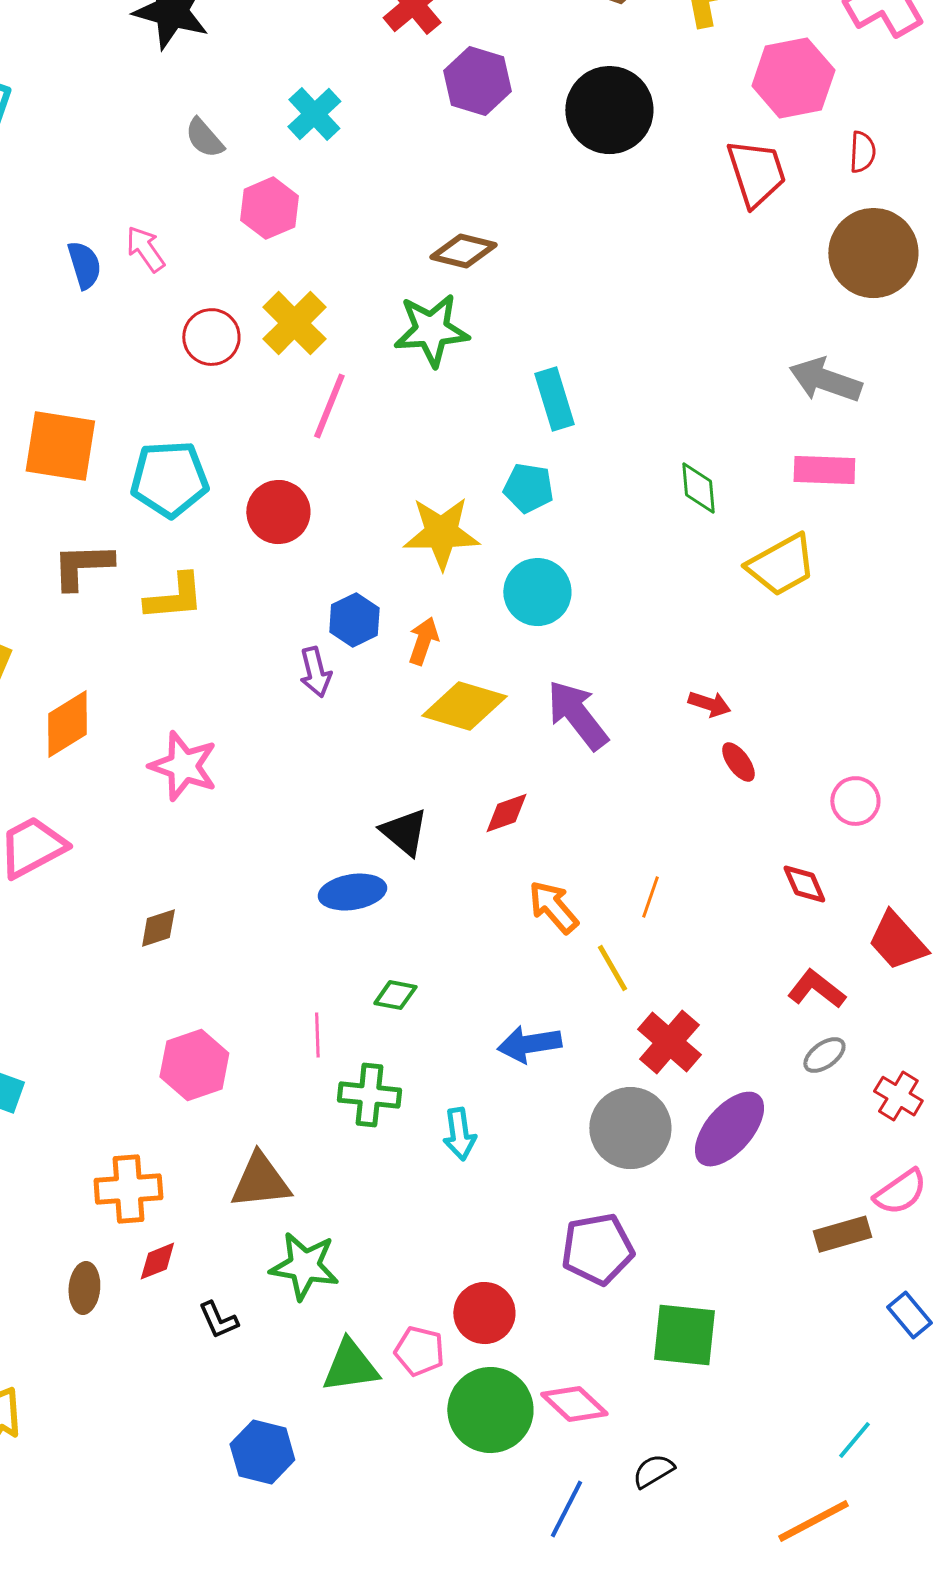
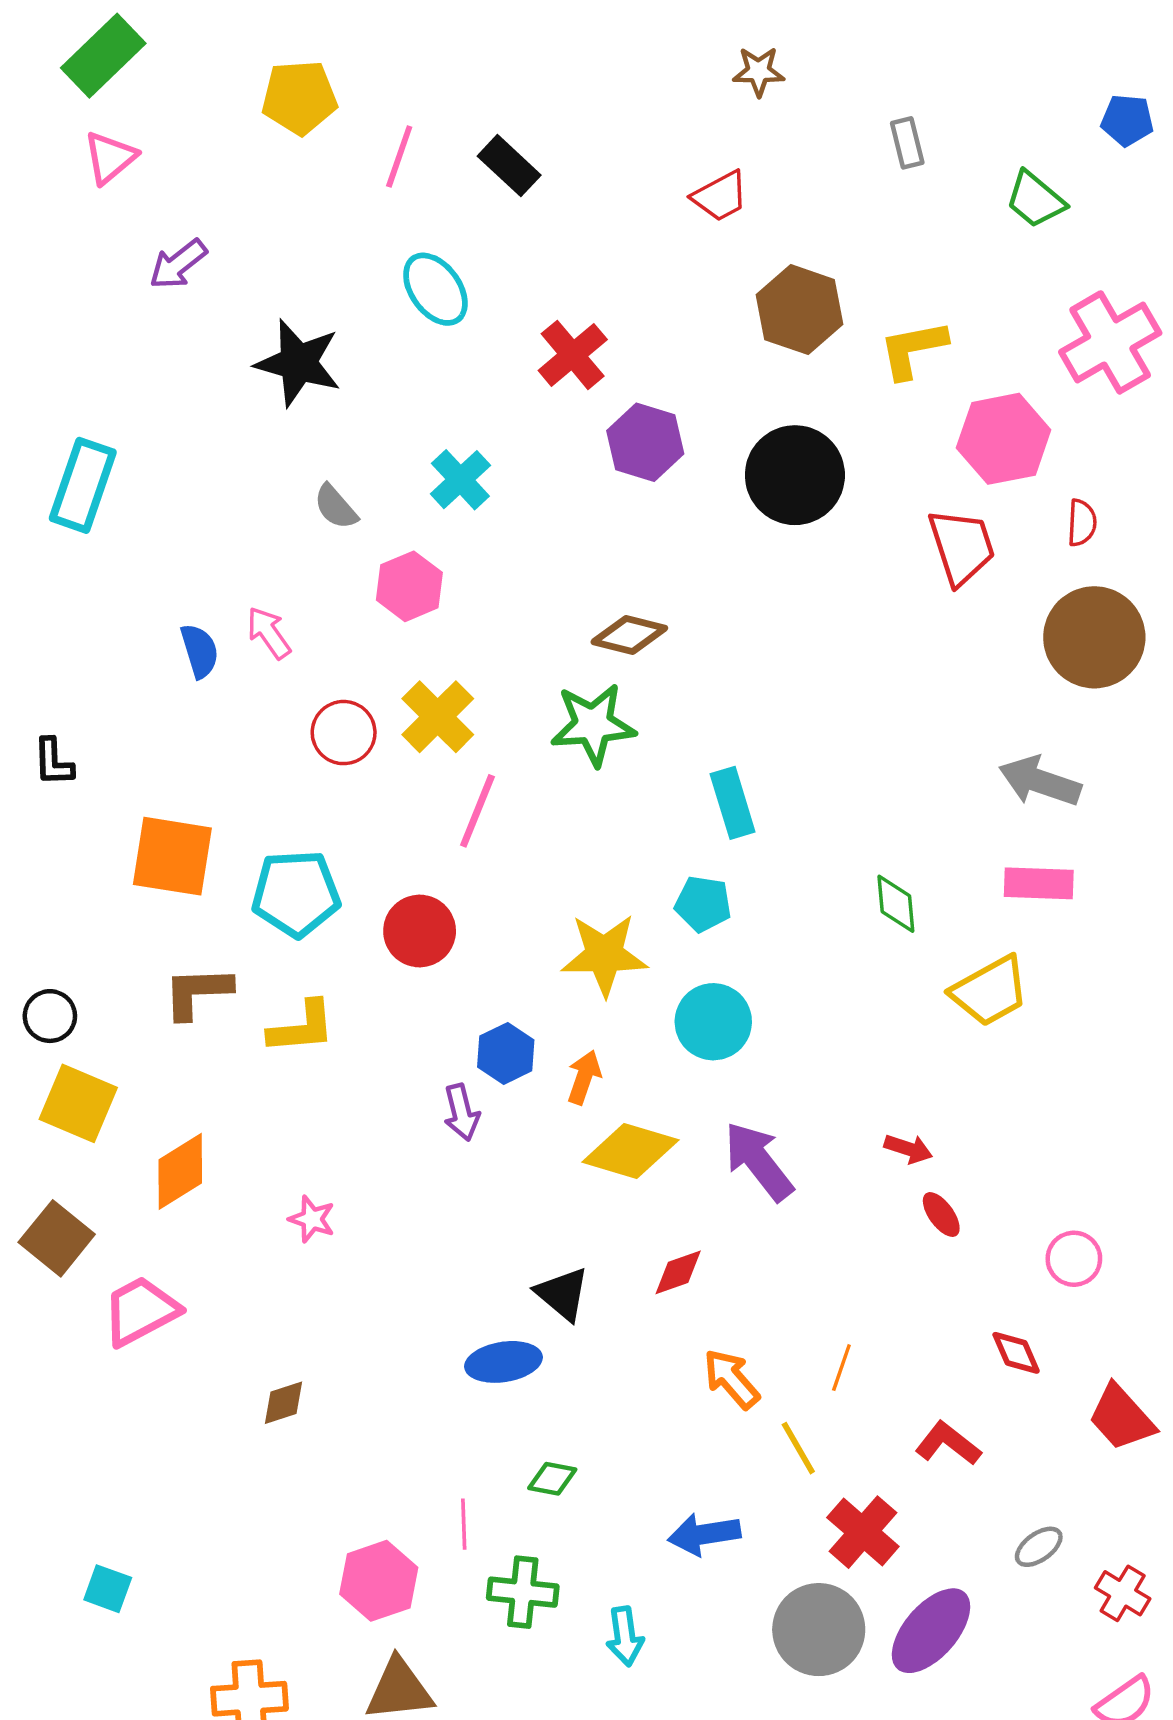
pink star: (183, 766) -> (312, 1219), size x0.6
red L-shape: (816, 989) -> (948, 1444), moved
pink hexagon: (194, 1065) -> (379, 1581), moved

